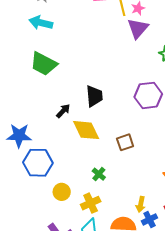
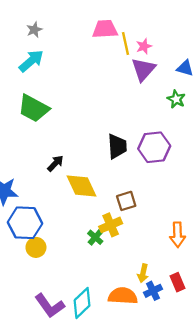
cyan arrow: (41, 23) -> (31, 61), turned 125
black trapezoid: (94, 96) -> (117, 146), moved
yellow circle: (62, 192) -> (36, 247), moved
yellow cross: (91, 203) -> (111, 225), moved

